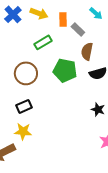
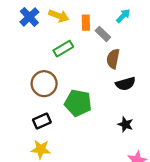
cyan arrow: (96, 13) -> (123, 16), turned -88
green pentagon: (65, 70) -> (78, 103), moved

